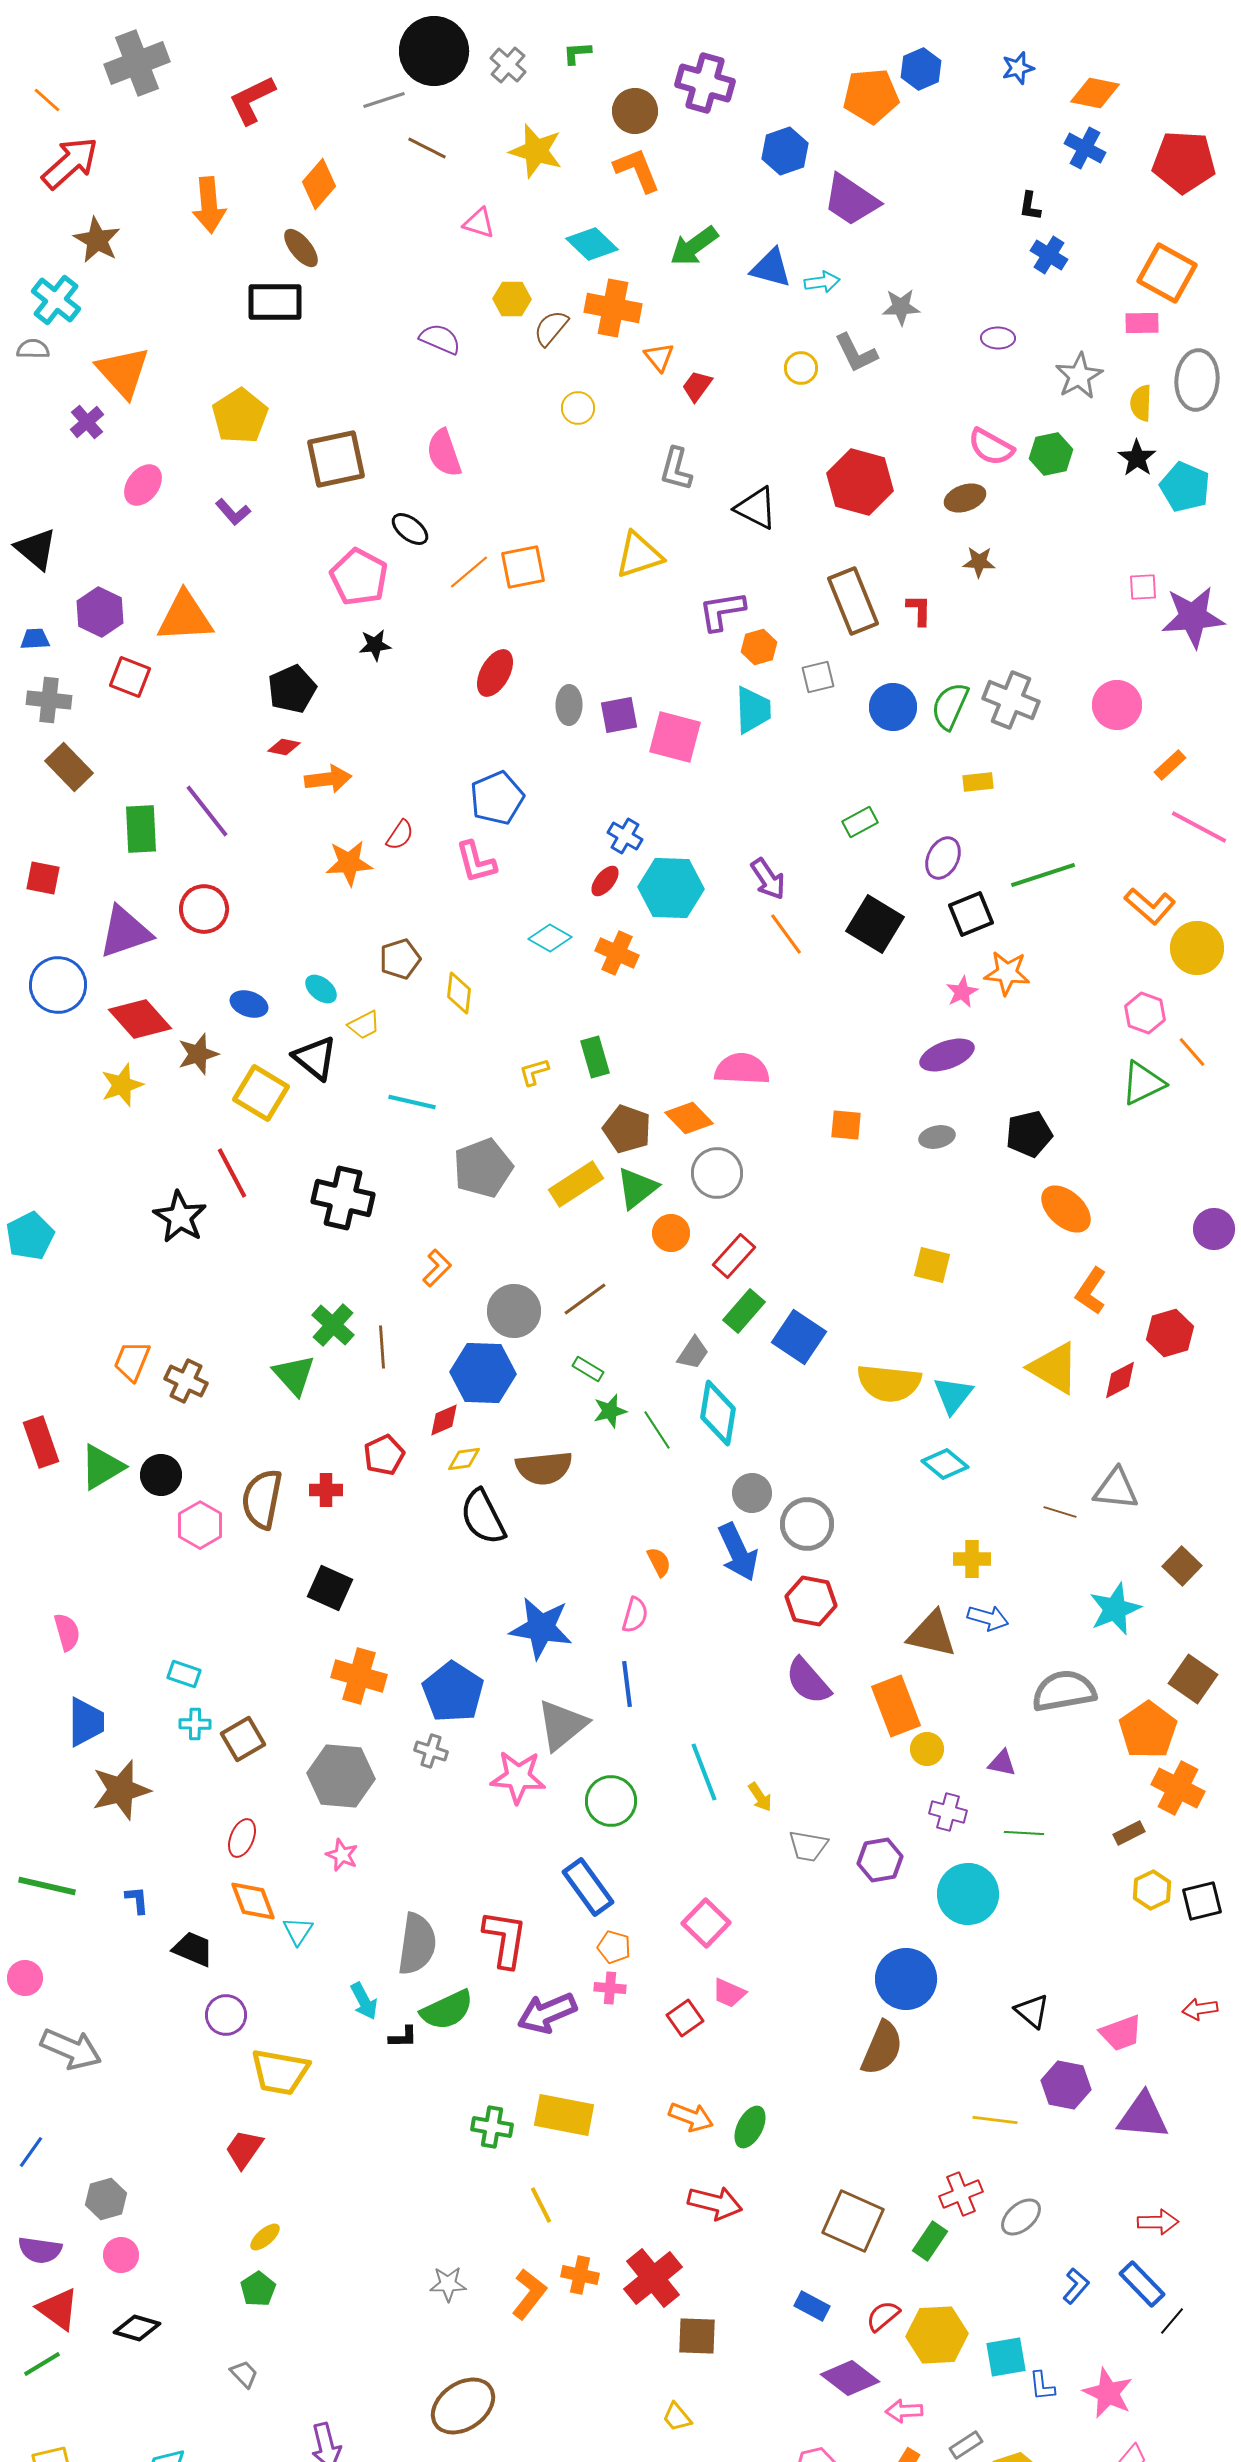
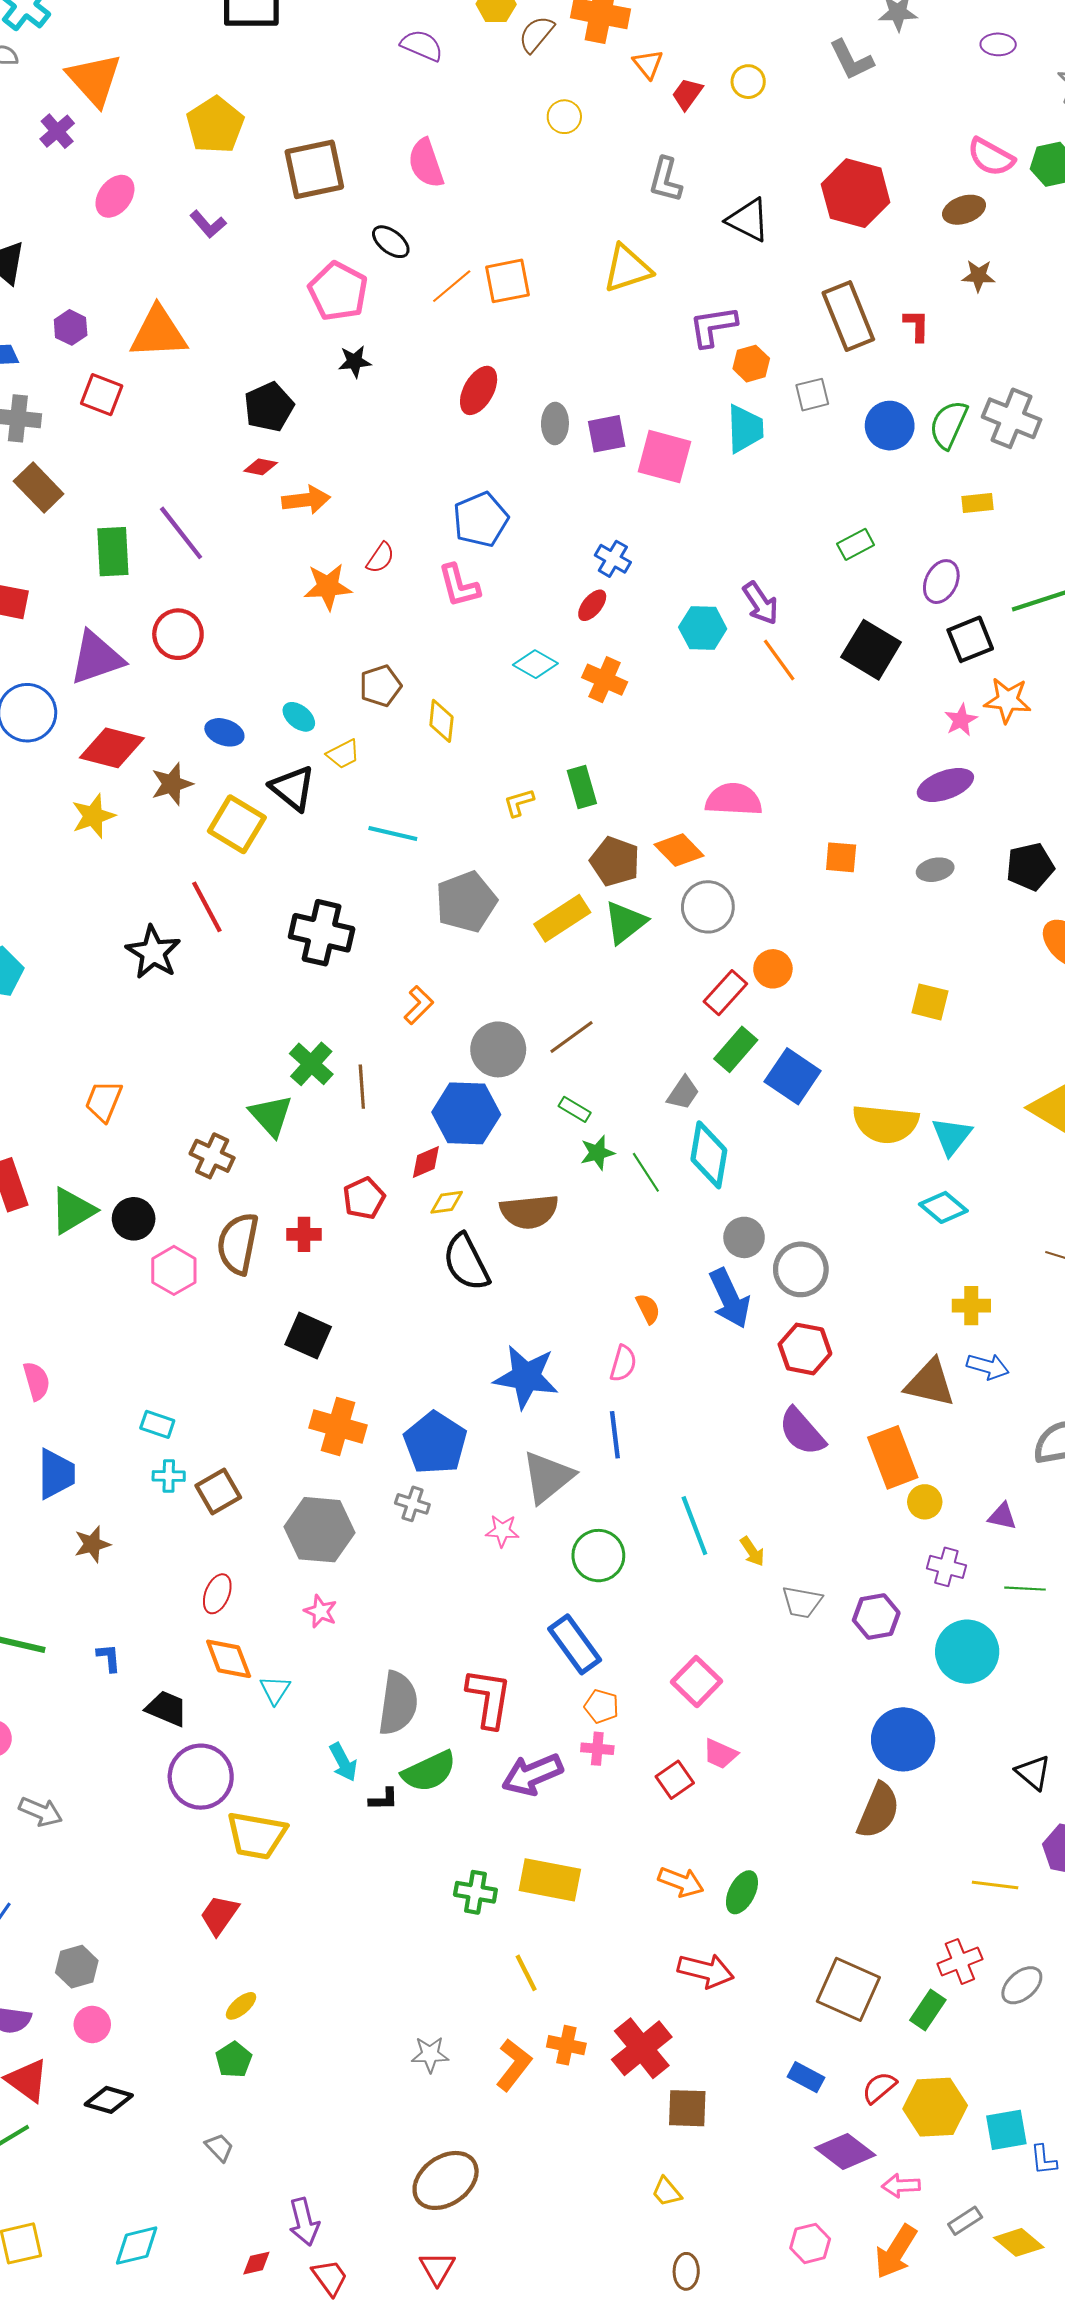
yellow circle: (801, 368) -> (748, 82), moved
purple hexagon: (100, 612) -> (71, 327), size x0.7
cyan hexagon: (671, 888) -> (703, 628), moved, size x0.7
red diamond: (140, 1019) -> (112, 748), turned -34
orange circle: (671, 1233) -> (773, 969), moved
brown cross: (186, 1381) -> (212, 1156), moved
pink star: (518, 1777) -> (502, 1531), size x0.6
brown star: (121, 1790) -> (92, 1544), size x0.6
purple circle: (226, 2015) -> (201, 1777), size x1.5
gray arrow: (71, 2049) -> (41, 1812), size x0.7

